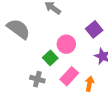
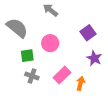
pink circle: (66, 44) -> (50, 43), moved
green square: (50, 58) -> (27, 56), moved, turned 32

